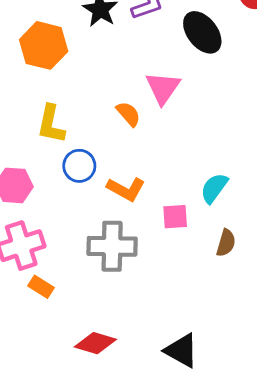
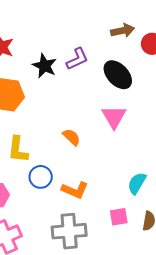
pink triangle: (163, 88) -> (114, 117), moved
pink square: (175, 217) -> (119, 217), moved

